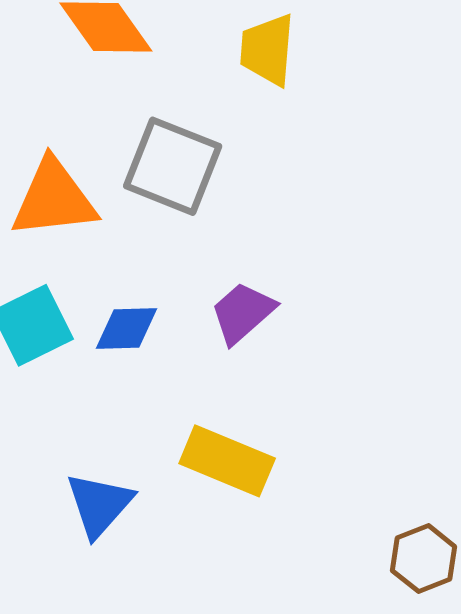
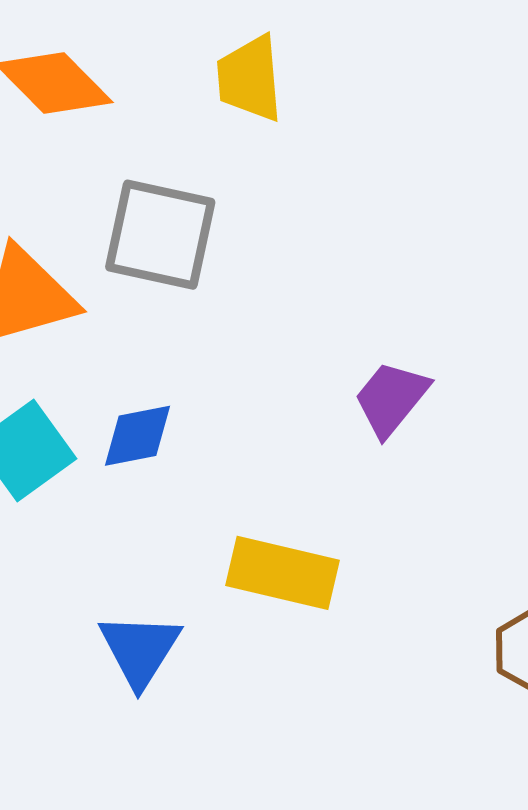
purple trapezoid: (243, 313) -> (391, 399), moved

